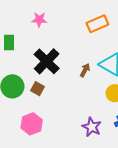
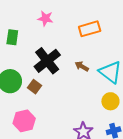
orange rectangle: (97, 24) -> (90, 29), moved
brown arrow: (85, 70) -> (82, 66), moved, turned -96

